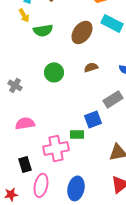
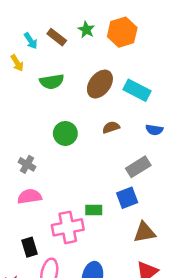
yellow arrow: (24, 15) -> (17, 63), moved
cyan rectangle: (112, 23) -> (137, 90), moved
gray cross: (15, 85) -> (27, 164), moved
blue square: (93, 119) -> (127, 198), moved

